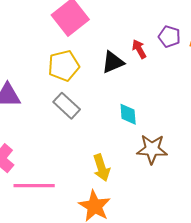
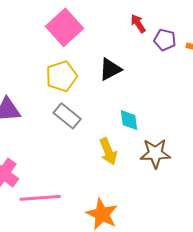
red arrow: (139, 49) -> (138, 23), moved
yellow arrow: (102, 168) -> (108, 151), moved

